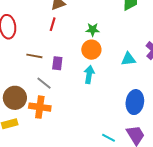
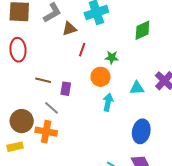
red line: (53, 24) -> (82, 50), moved
green star: (93, 30) -> (112, 57), moved
cyan arrow: (89, 75) -> (108, 102), moved

